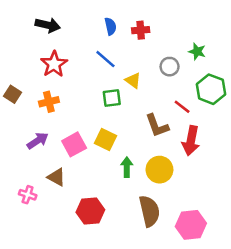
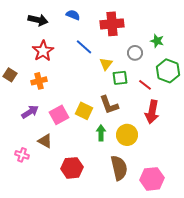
blue semicircle: (110, 26) -> (73, 15), moved, turned -56
red cross: (141, 30) -> (112, 24), size x1.6
yellow triangle: (133, 80) -> (106, 64), turned 32
green square: (112, 98) -> (120, 78), moved
brown L-shape: (157, 126) -> (109, 105), moved

